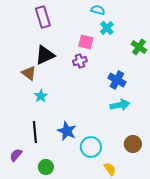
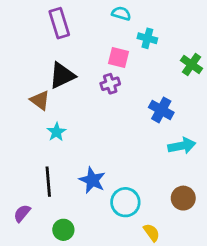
cyan semicircle: (98, 10) -> (121, 13), moved
cyan cross: (107, 28) -> (147, 38), turned -32
cyan arrow: (120, 105) -> (182, 146), moved

